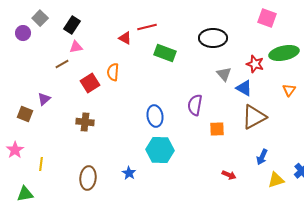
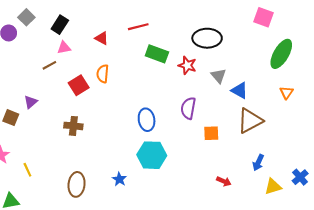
red triangle: (125, 38) -> (102, 38), moved
green ellipse: (284, 53) -> (281, 54), turned -48
red star: (255, 64) -> (187, 65), moved
yellow line: (41, 164) -> (27, 170), turned -32

